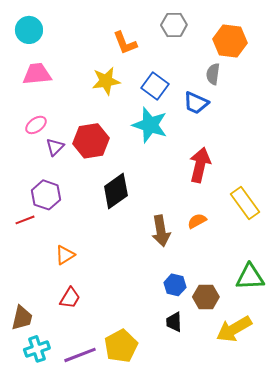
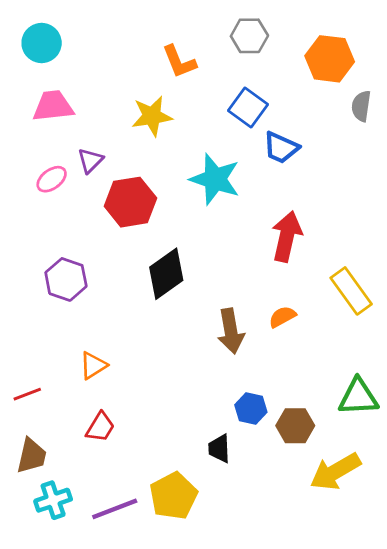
gray semicircle: (213, 74) -> (361, 106), moved
blue square: (155, 86) -> (248, 107), moved
purple triangle: (55, 147) -> (90, 161), moved
red line: (25, 220) -> (27, 394), moved
black trapezoid: (174, 322) -> (219, 449), moved

